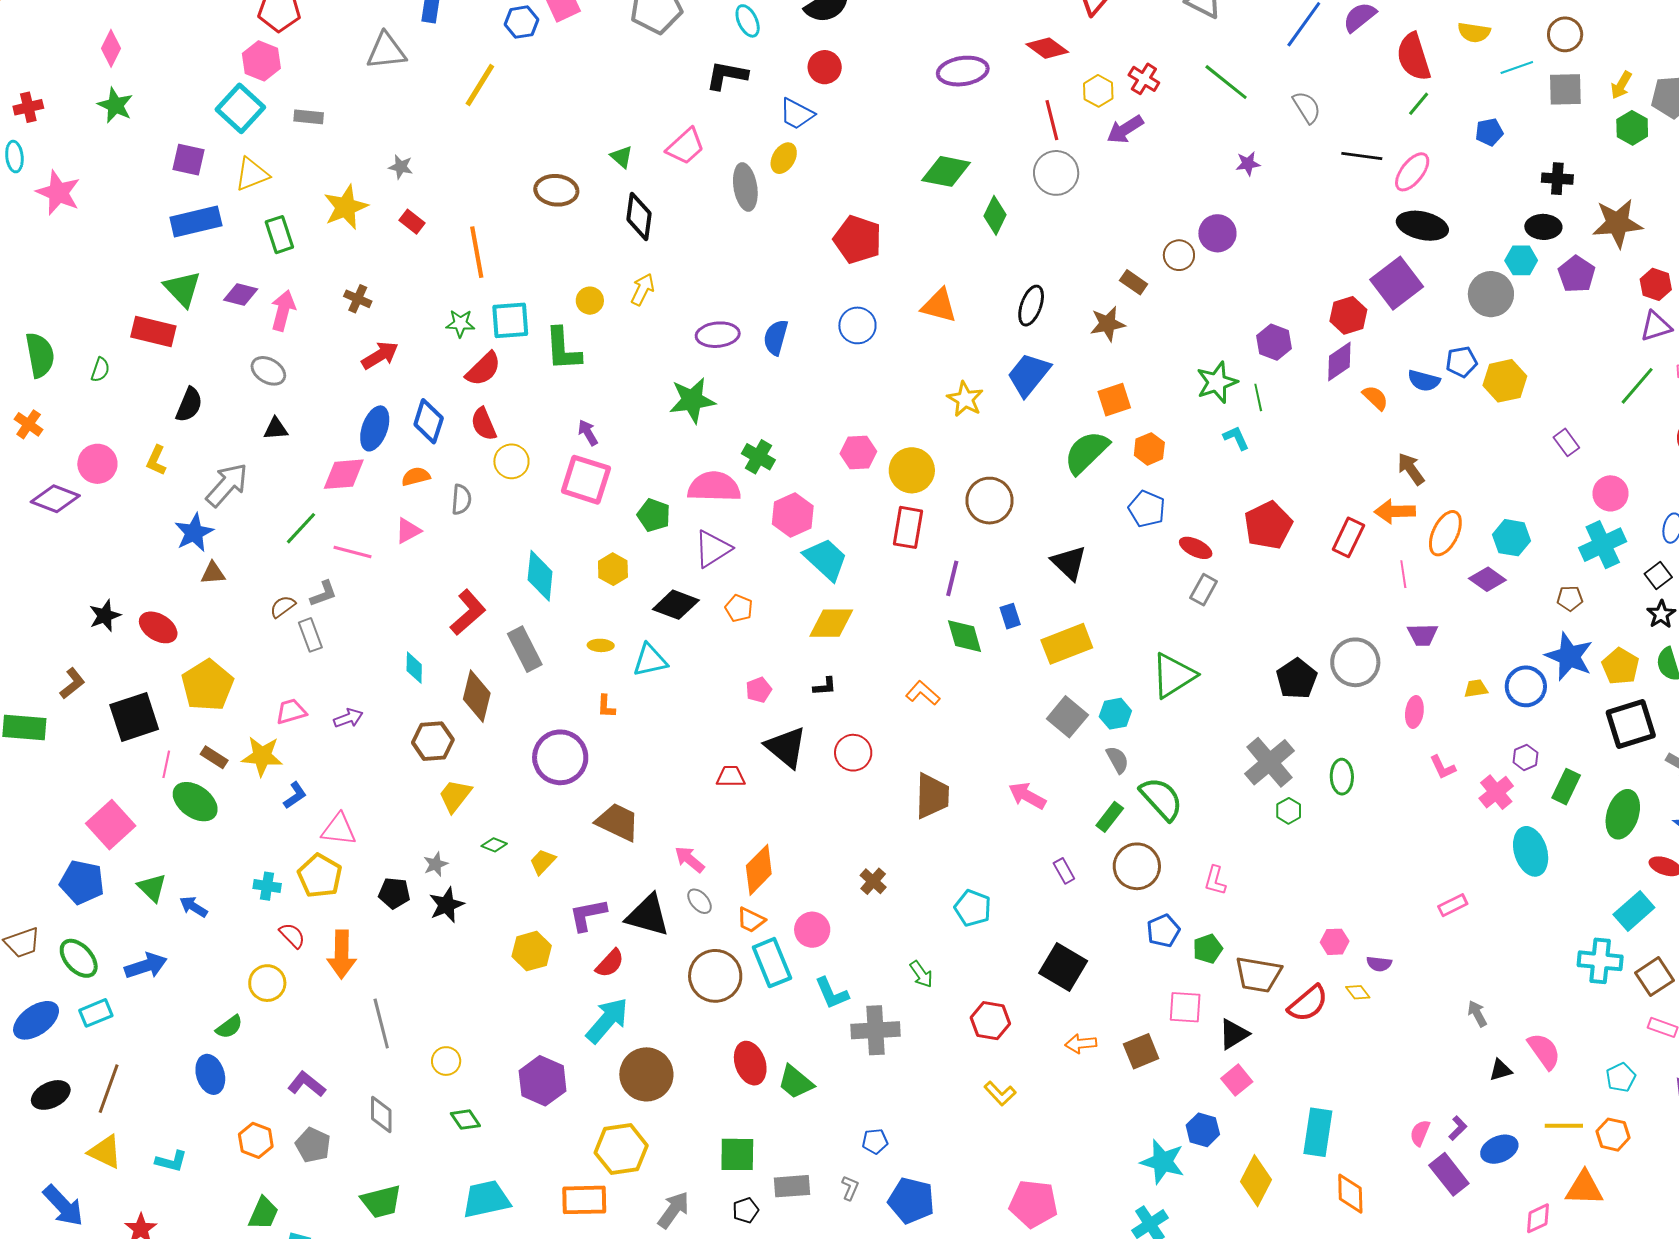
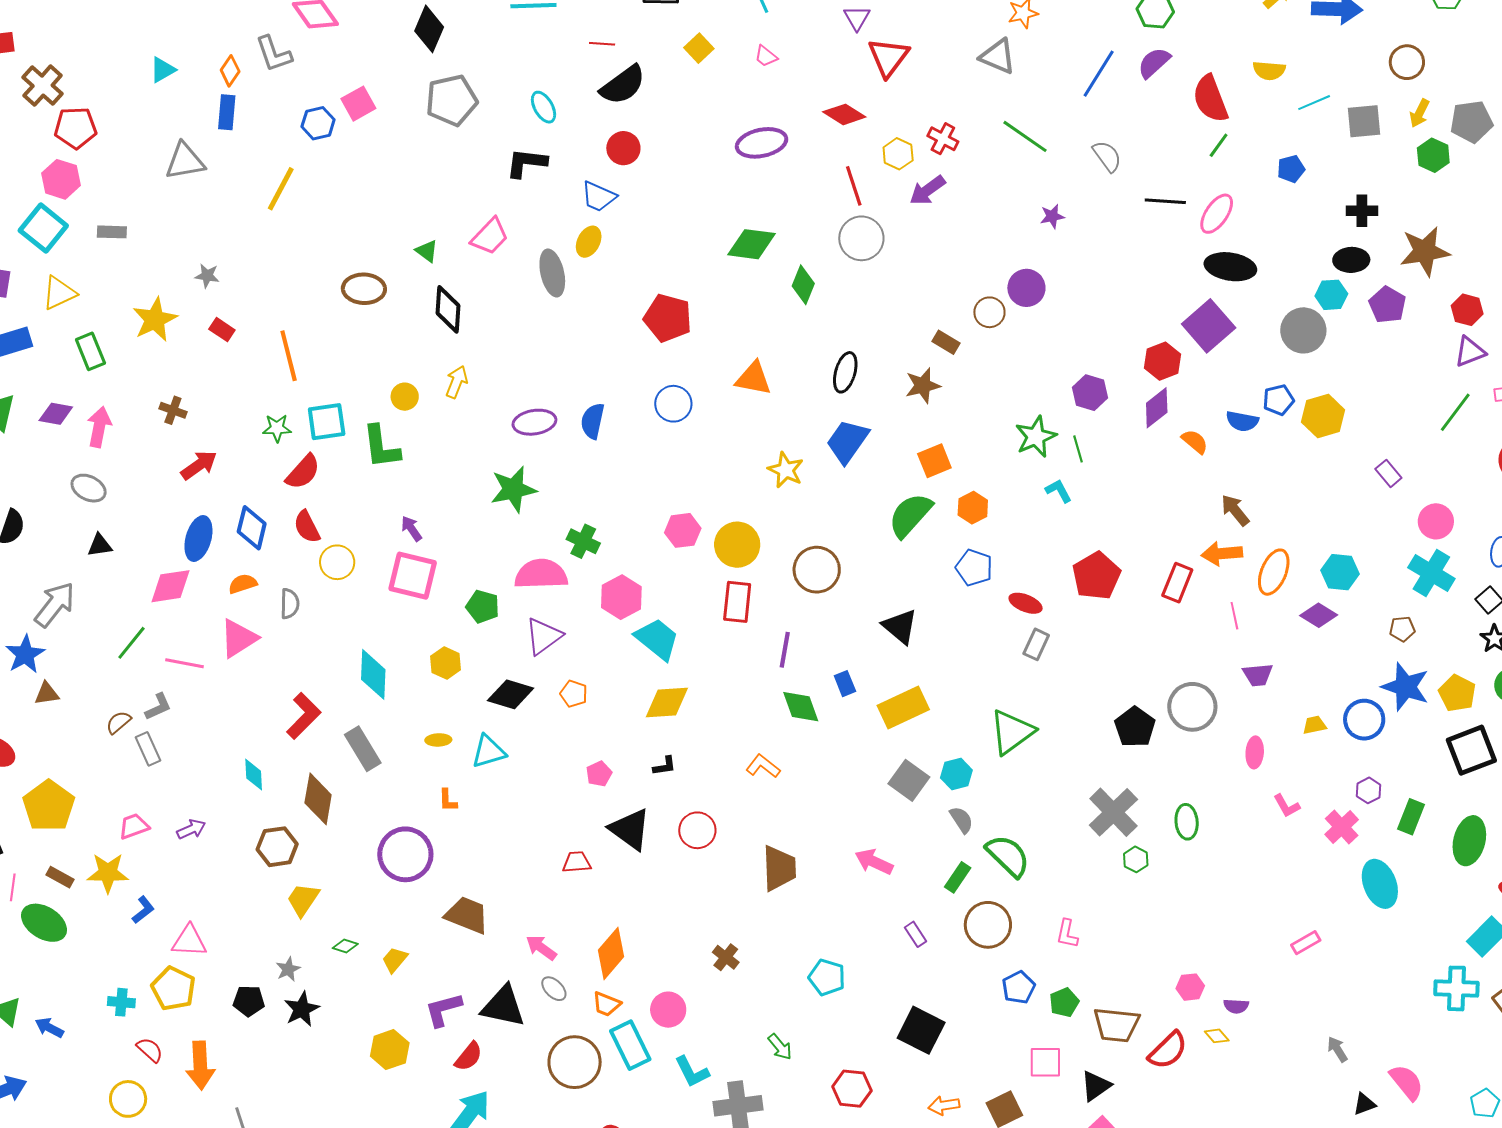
brown circle: (1565, 34) -> (1407, 62), moved
pink triangle: (408, 531) -> (239, 638), size x1.5
cyan cross: (1603, 545) -> (1431, 573), turned -30

